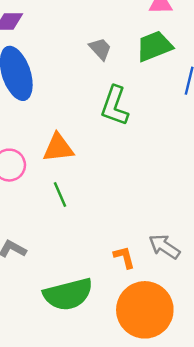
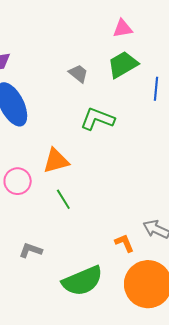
green L-shape: (115, 106) -> (97, 119), turned 100

